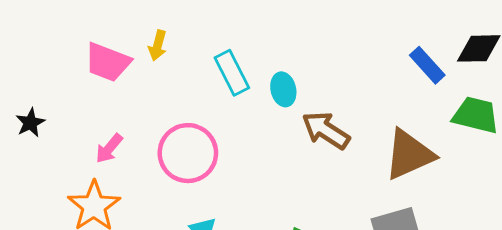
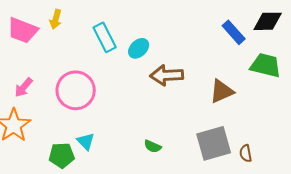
cyan ellipse: (283, 89) -> (139, 48), turned 60
brown arrow: (326, 130) -> (167, 75), turned -36
brown triangle: (409, 155) -> (222, 91), size x0.7

